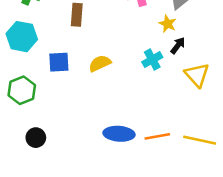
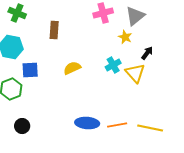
black arrow: (178, 45) -> (147, 53), moved
blue square: (59, 62) -> (30, 70), moved
yellow triangle: (197, 75) -> (135, 73), moved

